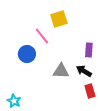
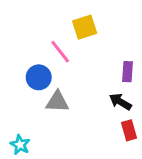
gray triangle: (61, 71) -> (57, 102), moved

